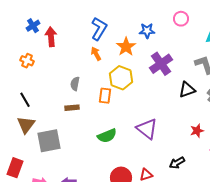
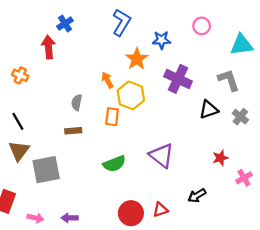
blue cross: (33, 26) -> (65, 24), moved
blue L-shape: (99, 29) -> (121, 22), moved
orange arrow: (96, 54) -> (107, 80), moved
purple cross: (161, 64) -> (178, 79), turned -30

